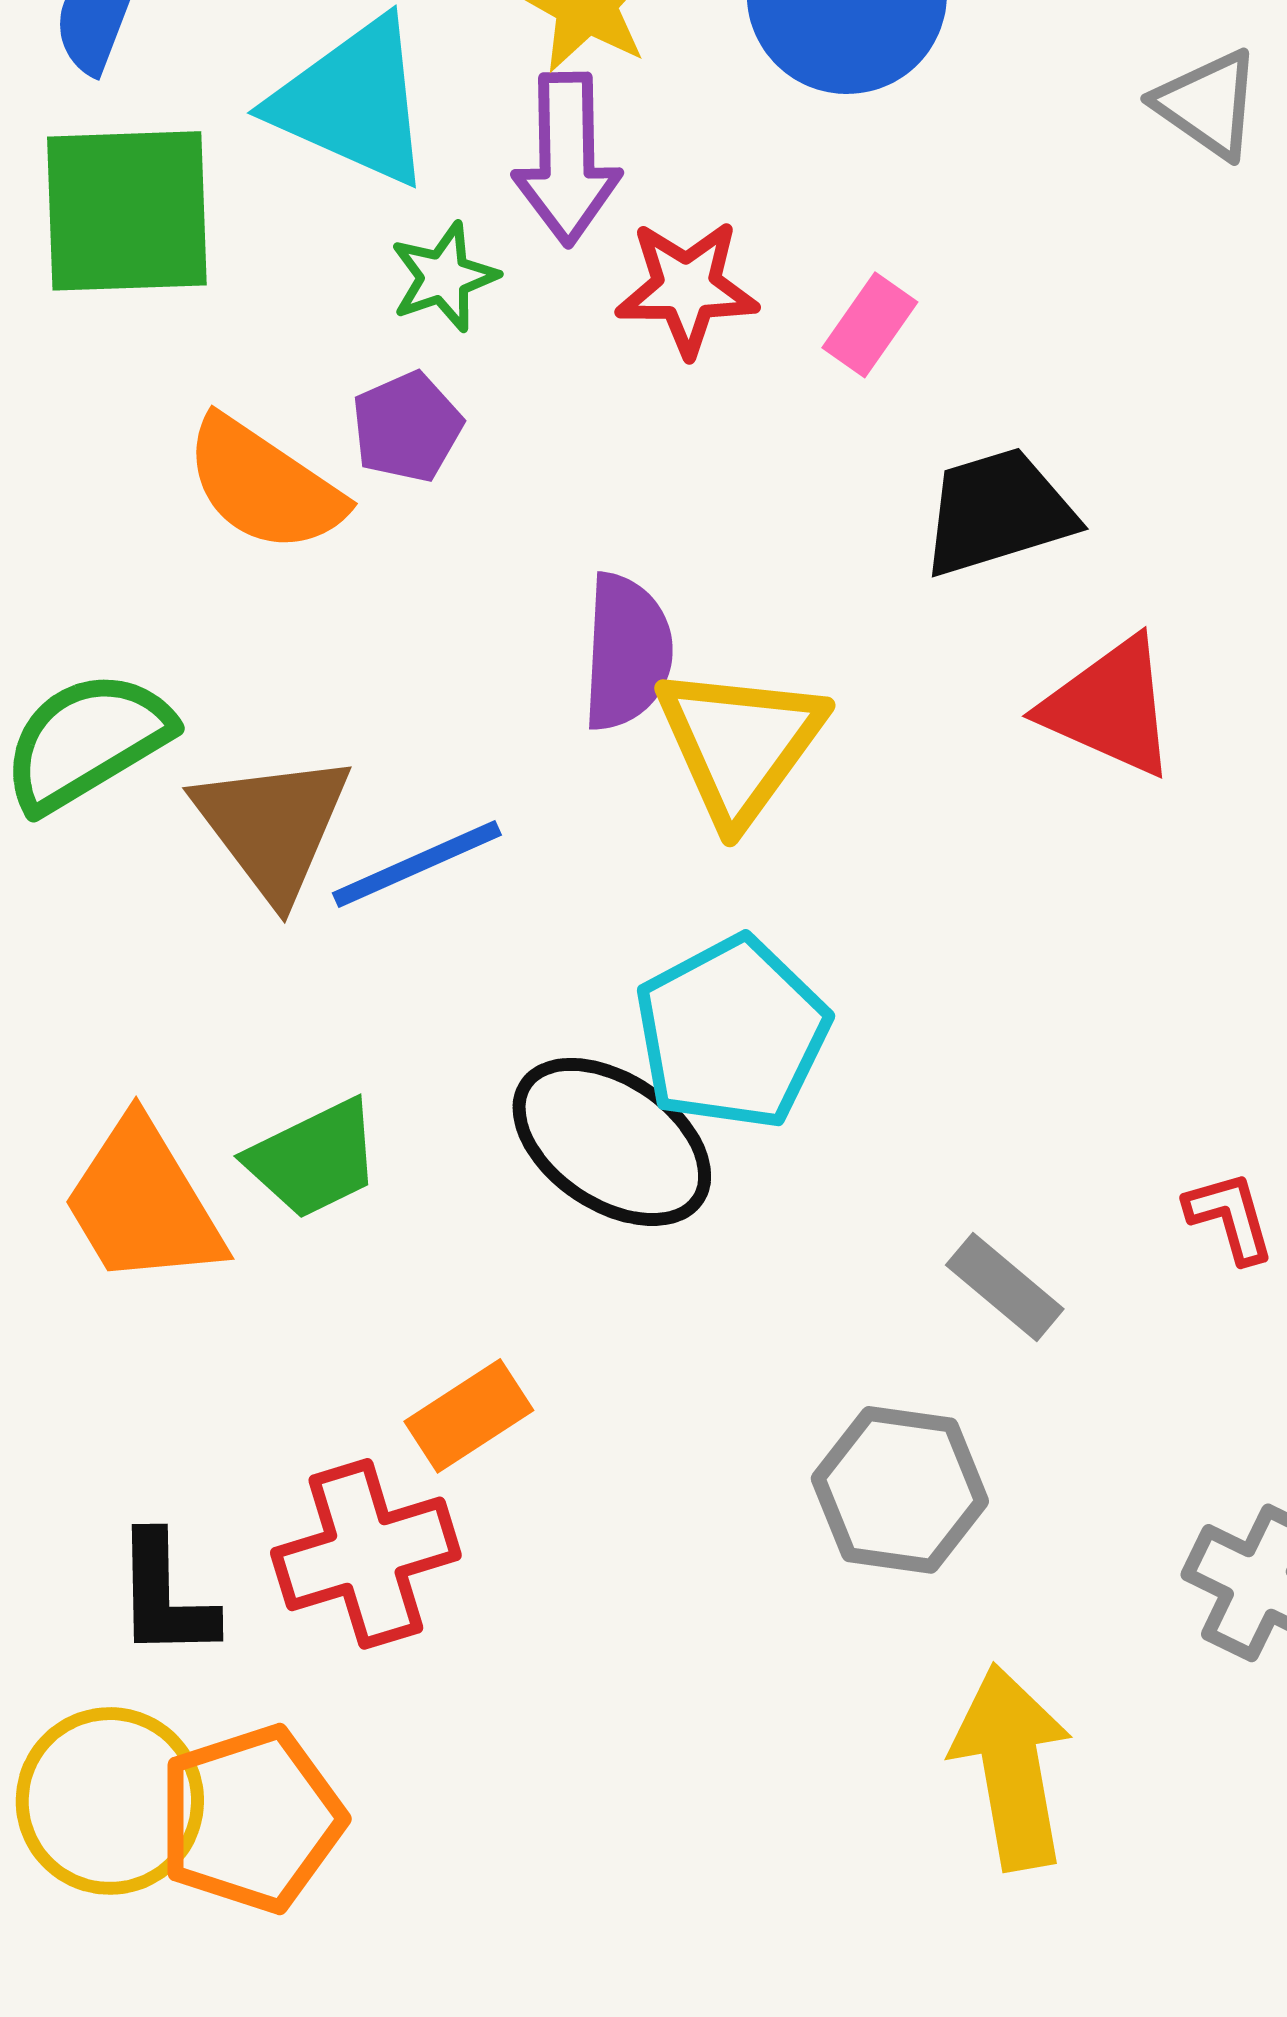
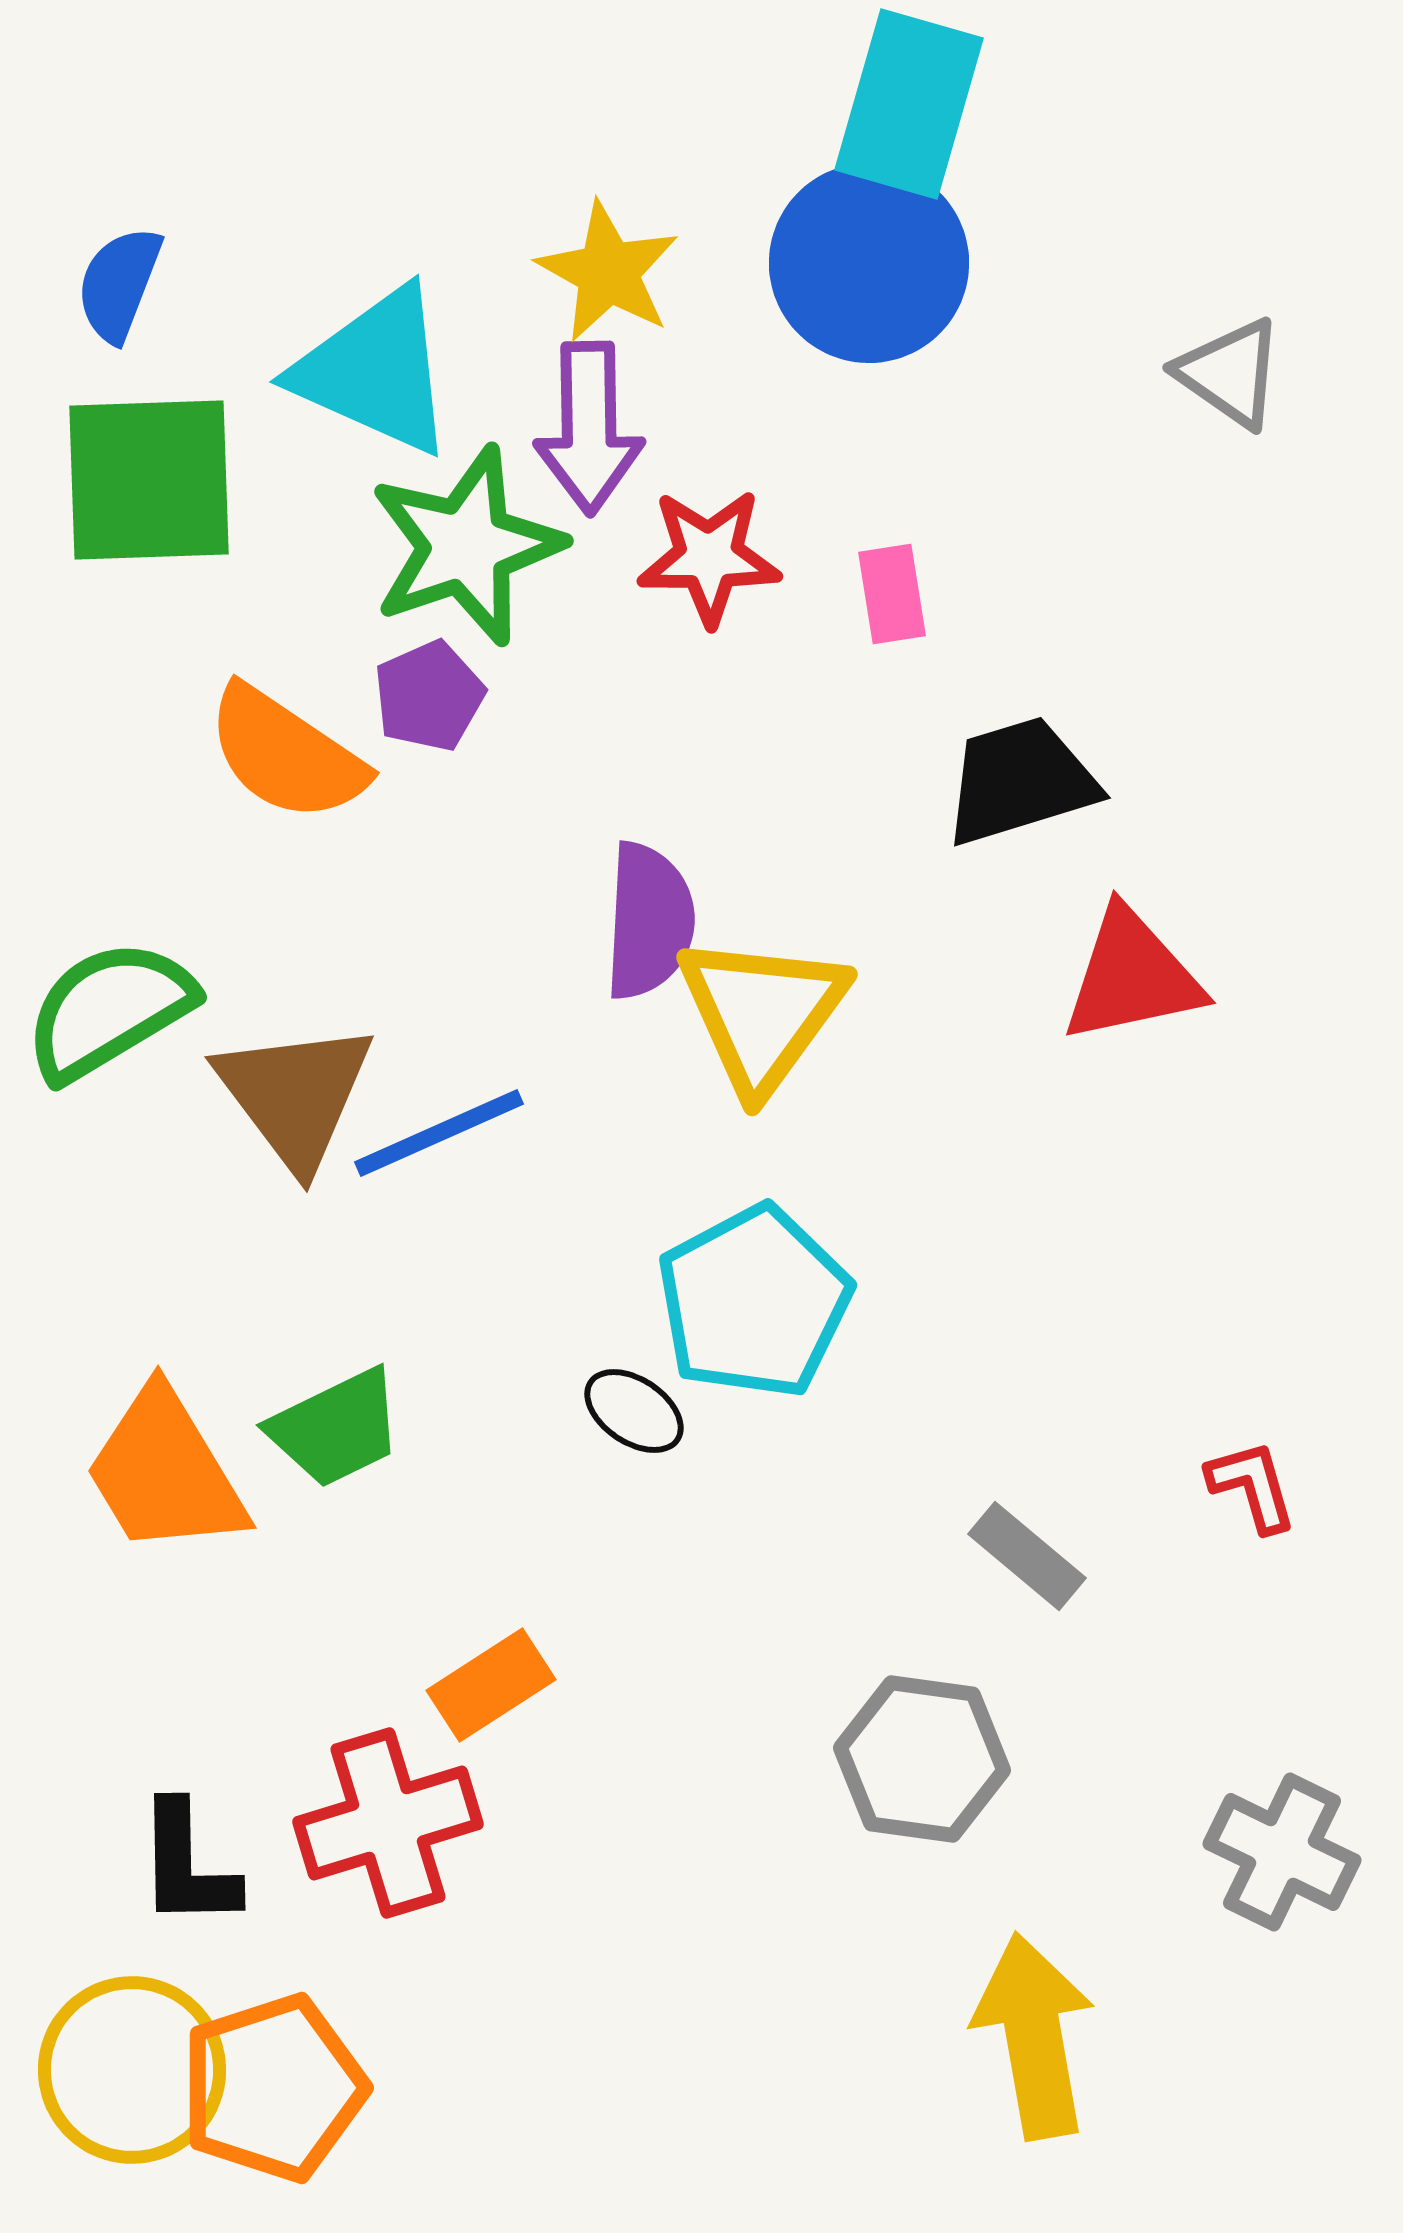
green star: (444, 277) -> (466, 546), size x1.8
pink rectangle: (870, 325) -> (892, 594), turned -44
red triangle: (1110, 707) -> (1132, 976), turned -36
black ellipse: (612, 1142) -> (634, 1411), size x0.5

